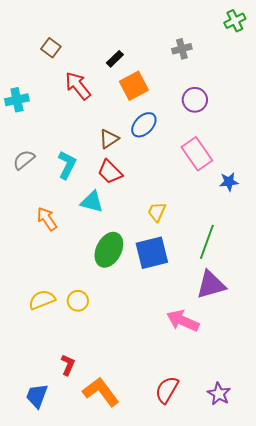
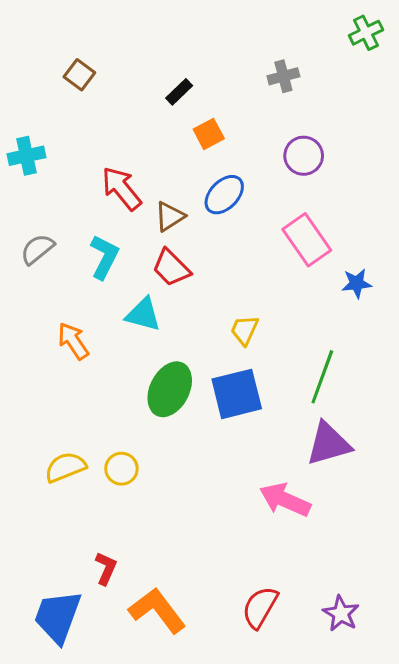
red arrow: (78, 86) -> (121, 188), moved
orange square: (134, 86) -> (209, 134), size x0.7
blue trapezoid: (37, 396) -> (58, 617), size x1.4

